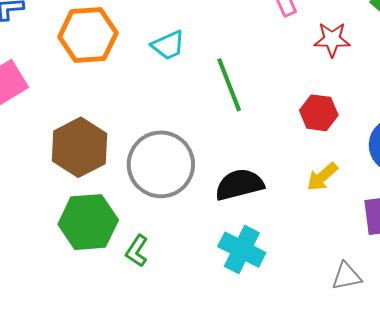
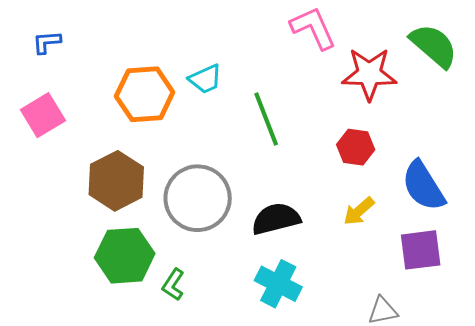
orange hexagon: (88, 35) -> (145, 94), moved
red star: (332, 39) -> (369, 74), size x1.5

